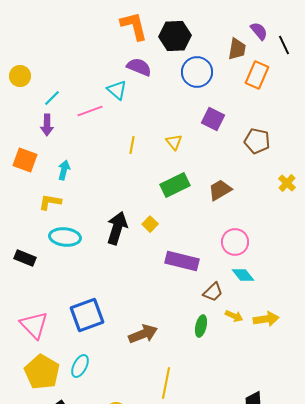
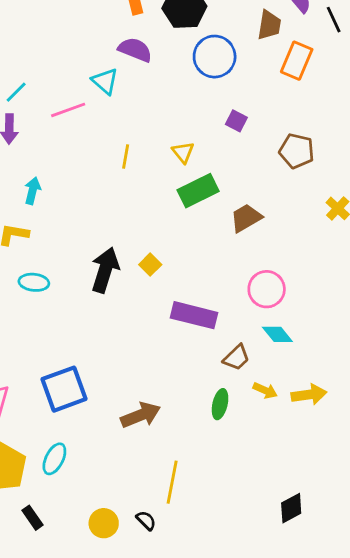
purple square: (213, 119) -> (236, 121), size x0.7
green rectangle: (175, 185) -> (198, 191), moved
cyan ellipse: (65, 237) -> (34, 282), size x0.7

